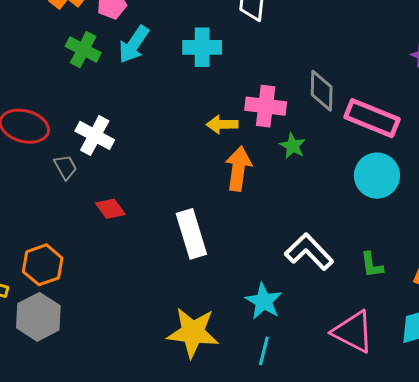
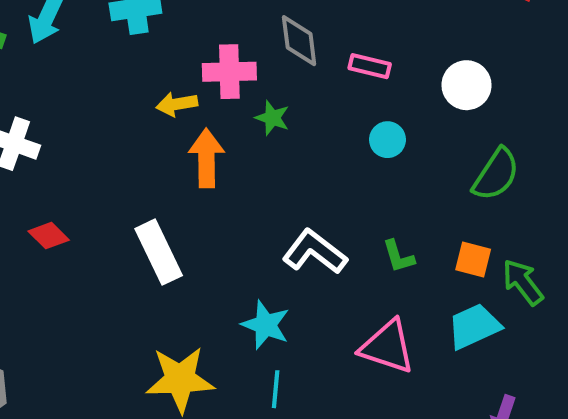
pink rectangle: (372, 118) -> (370, 66), size x0.6
cyan circle: (377, 176) -> (387, 140), size x0.6

